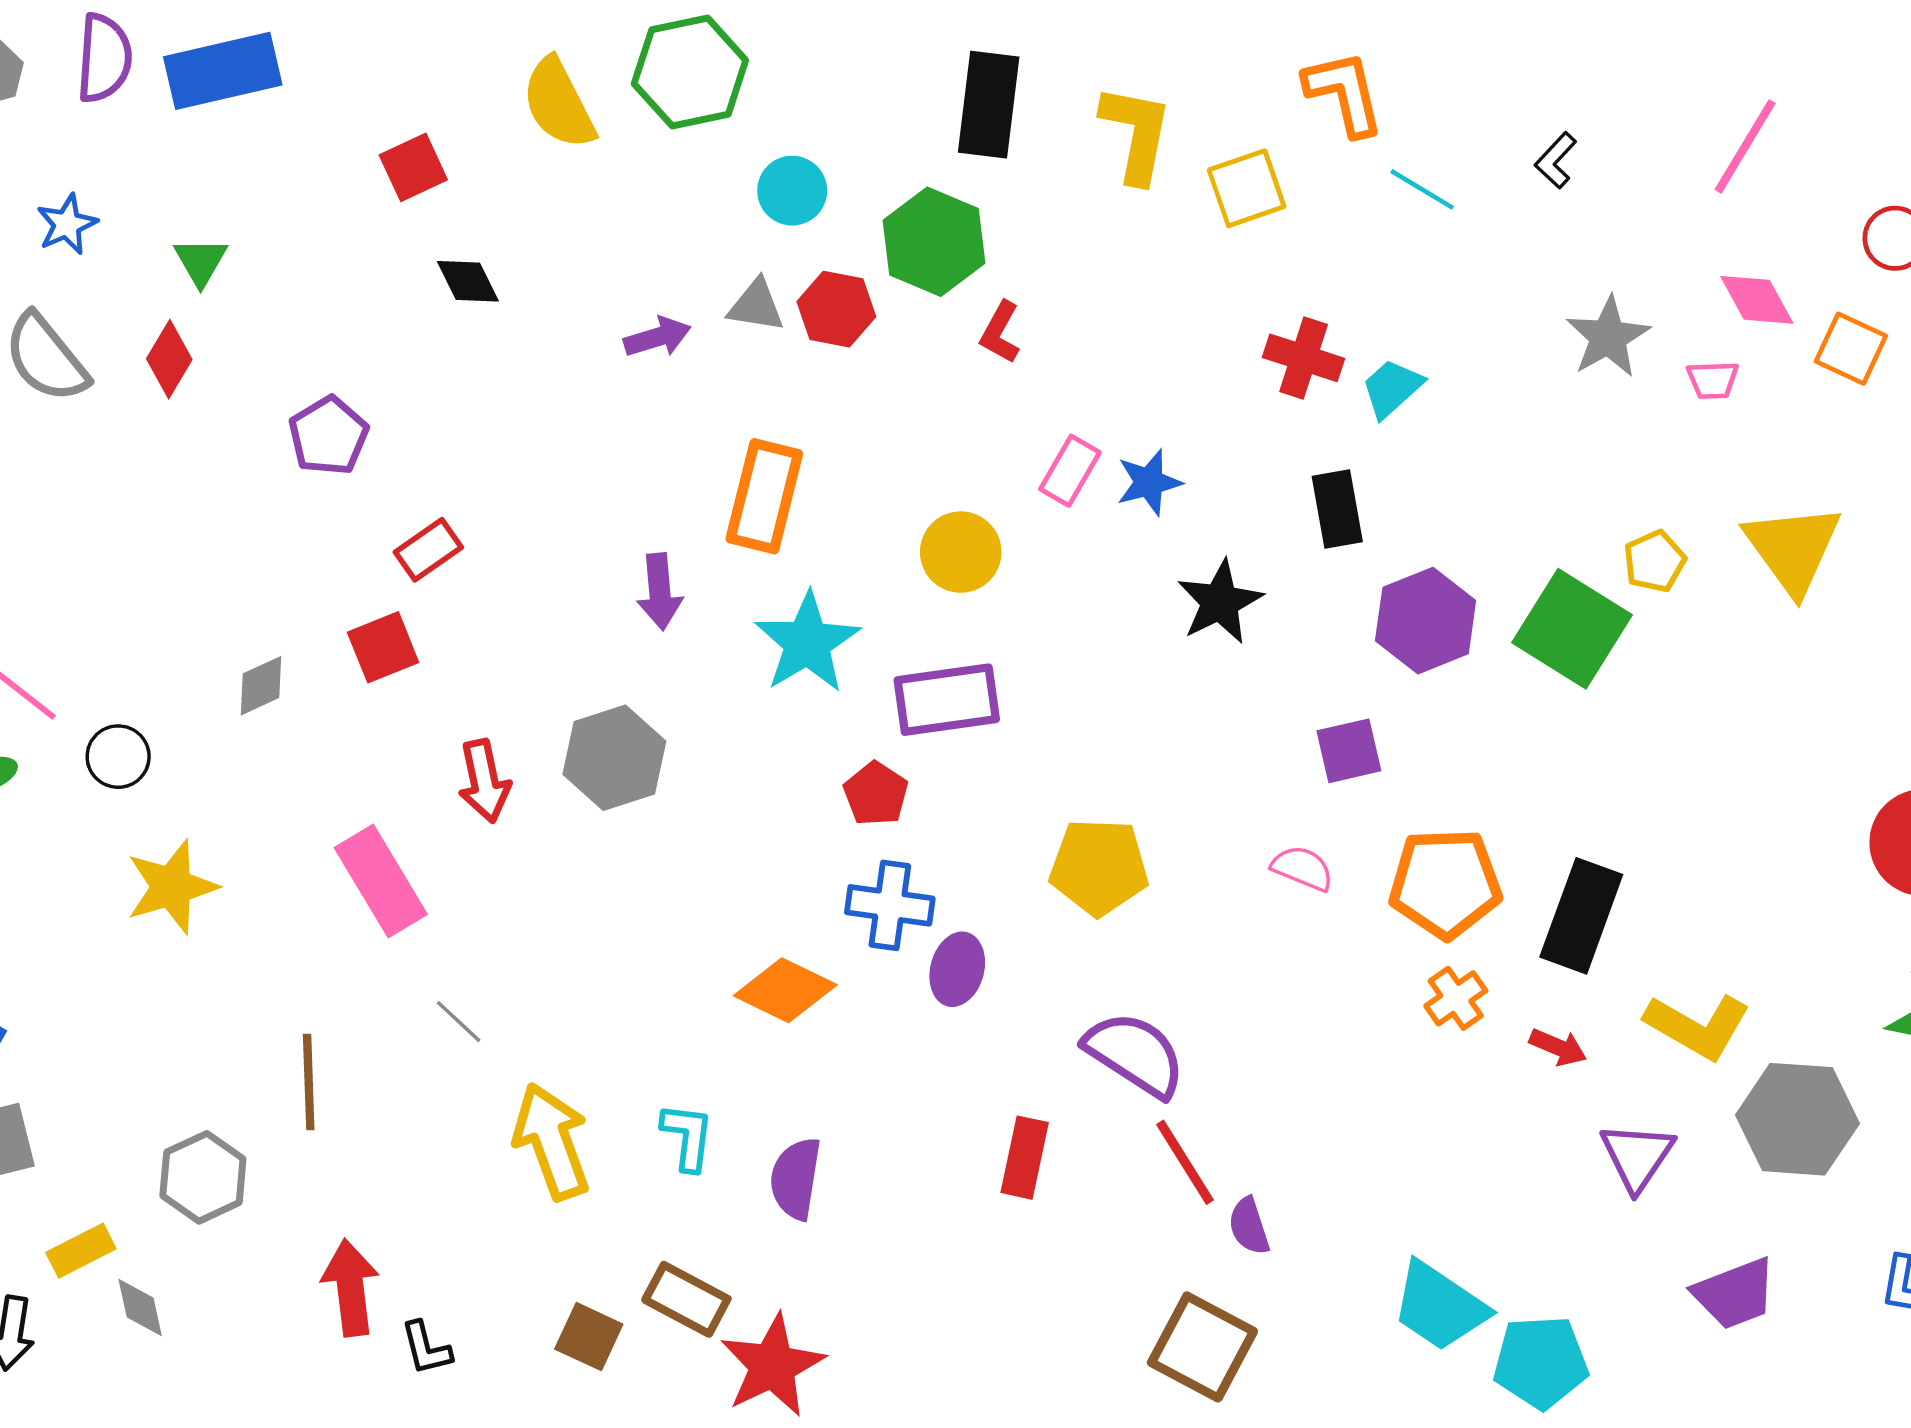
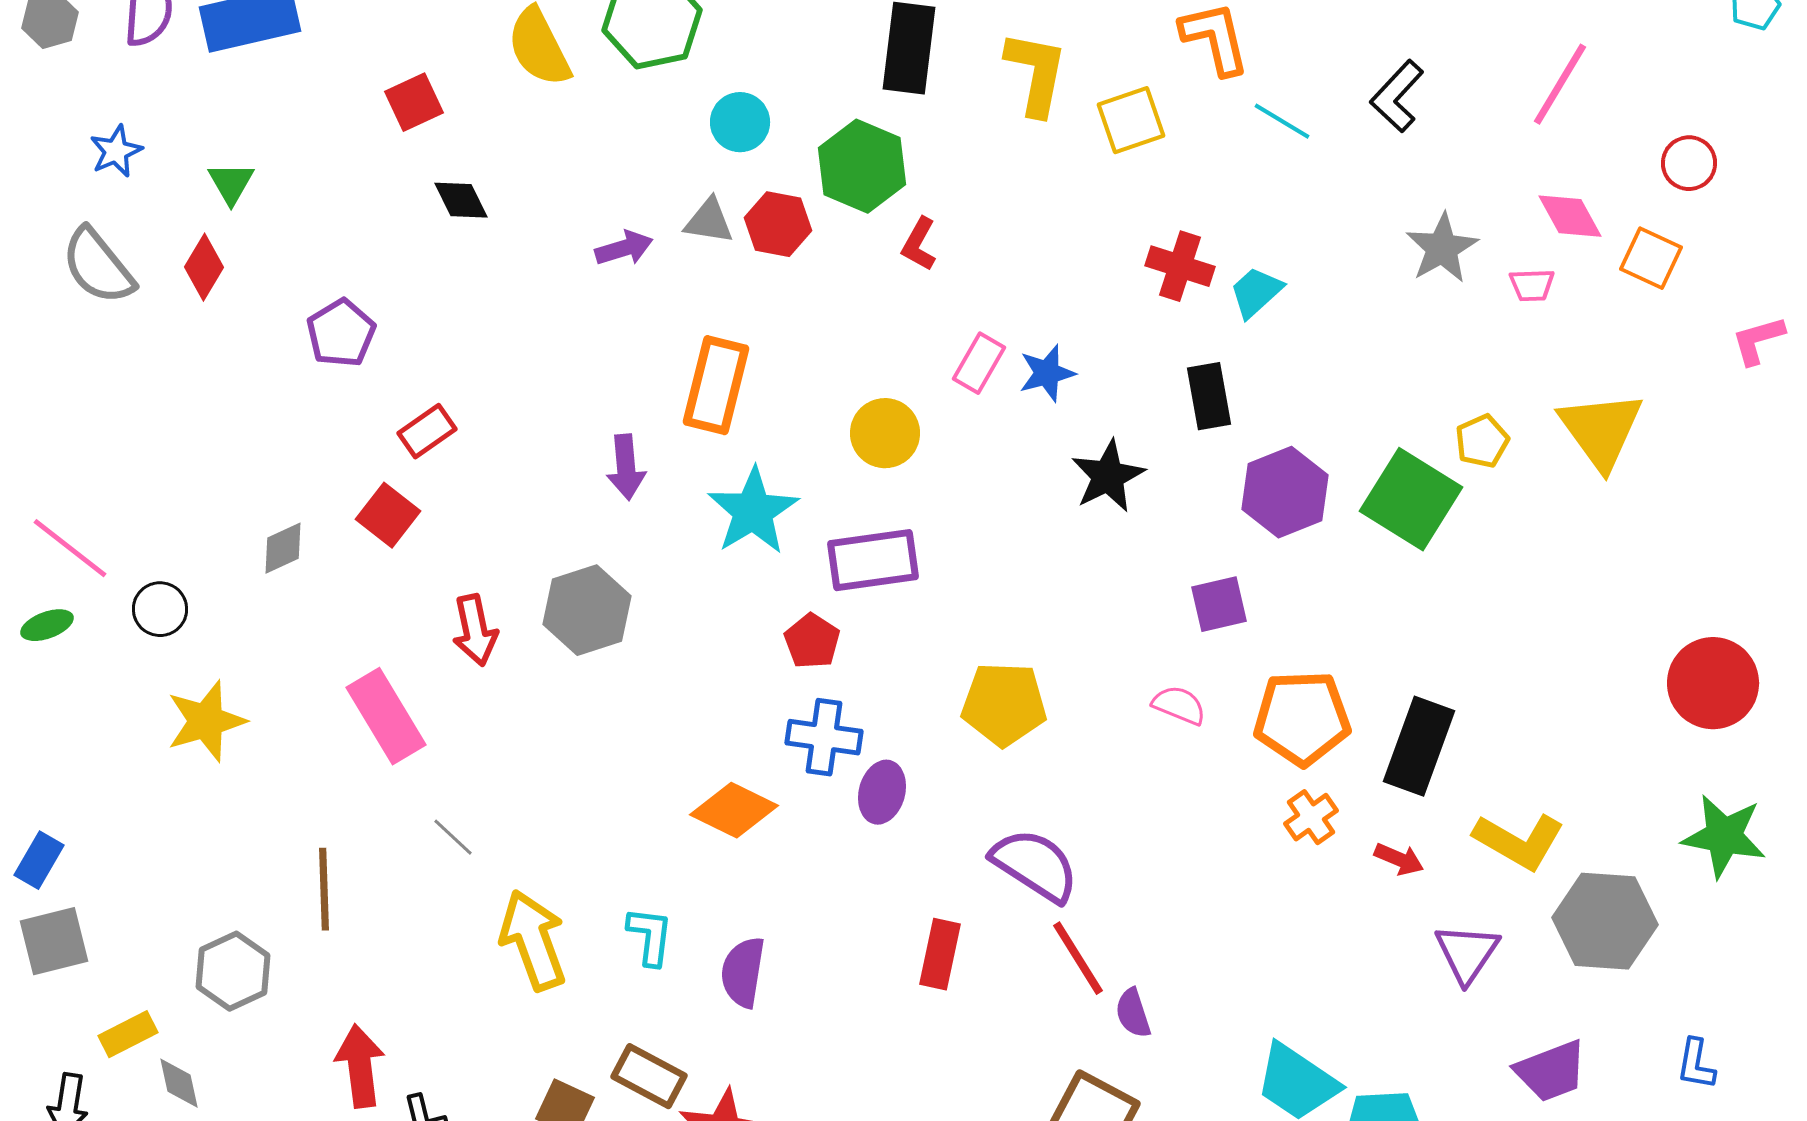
black L-shape: (1556, 160) -> (1397, 96), size x1.5
red square: (383, 647) -> (388, 515), turned -30

